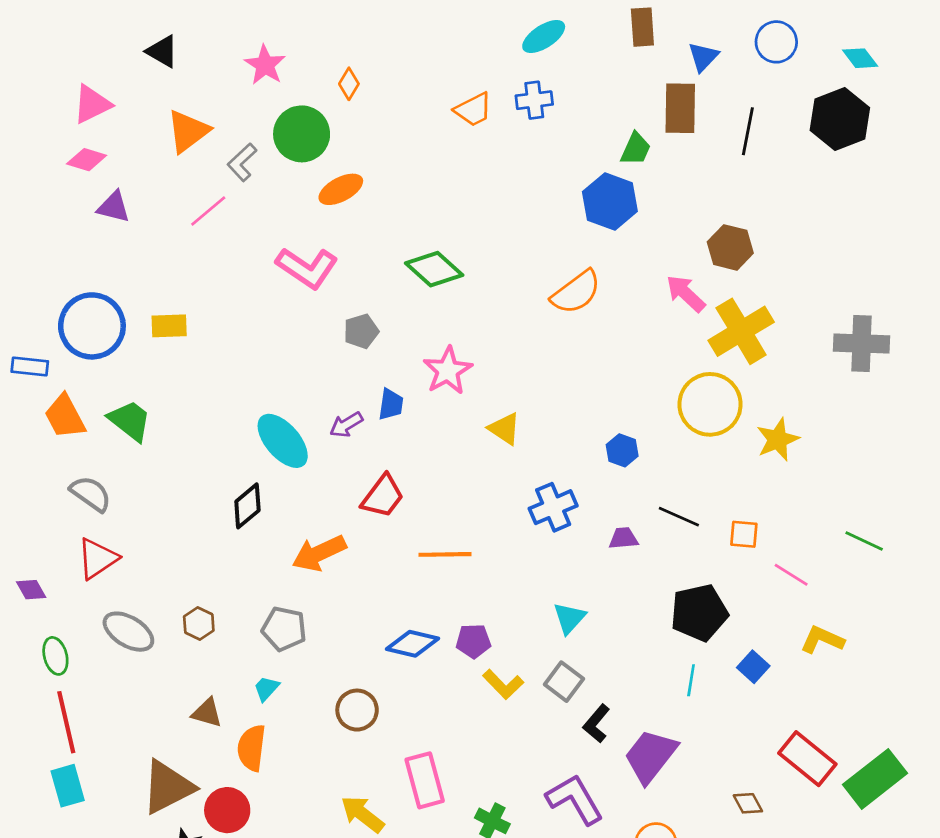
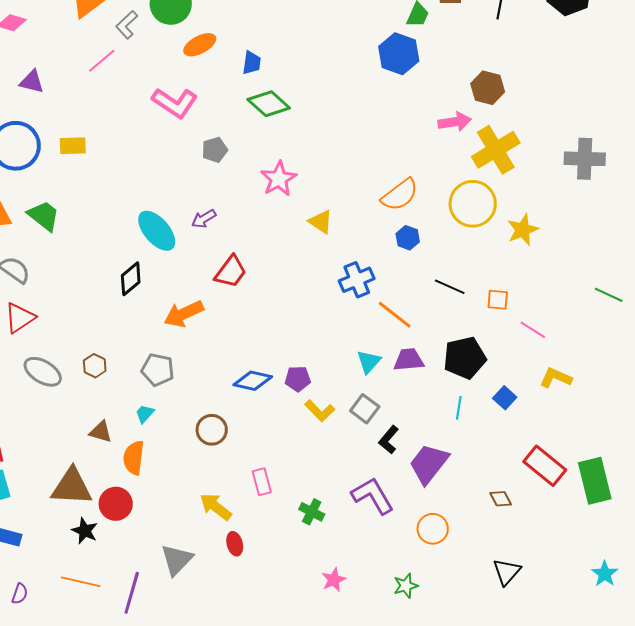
purple triangle: (114, 207) -> (32, 82), moved
orange semicircle: (576, 292) -> (400, 195), moved
pink arrow: (686, 293) -> (455, 122), turned 128
blue trapezoid: (391, 404) -> (252, 63), moved
purple trapezoid: (623, 538) -> (409, 360), moved, size x1.4
green line: (864, 541) -> (609, 295), moved
orange line: (445, 554) -> (395, 315), moved, turned 39
green rectangle: (875, 779) -> (595, 481), turned -66
pink rectangle: (425, 780) -> (262, 482), size x0.7
brown triangle: (168, 787) -> (72, 487), turned 30

